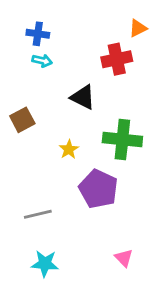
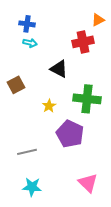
pink triangle: (124, 258) -> (88, 183), size x1.5

